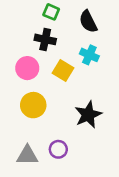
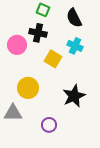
pink circle: (27, 68) -> (17, 45), moved
gray triangle: (27, 155) -> (13, 113), moved

